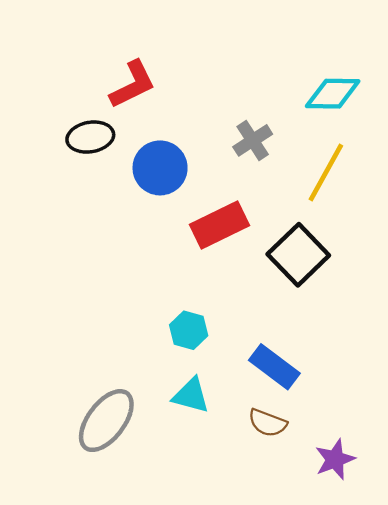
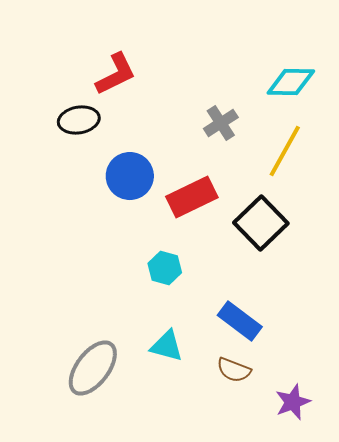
blue circle: (160, 168) -> (130, 176), moved
cyan hexagon: (189, 330) -> (165, 268), moved

